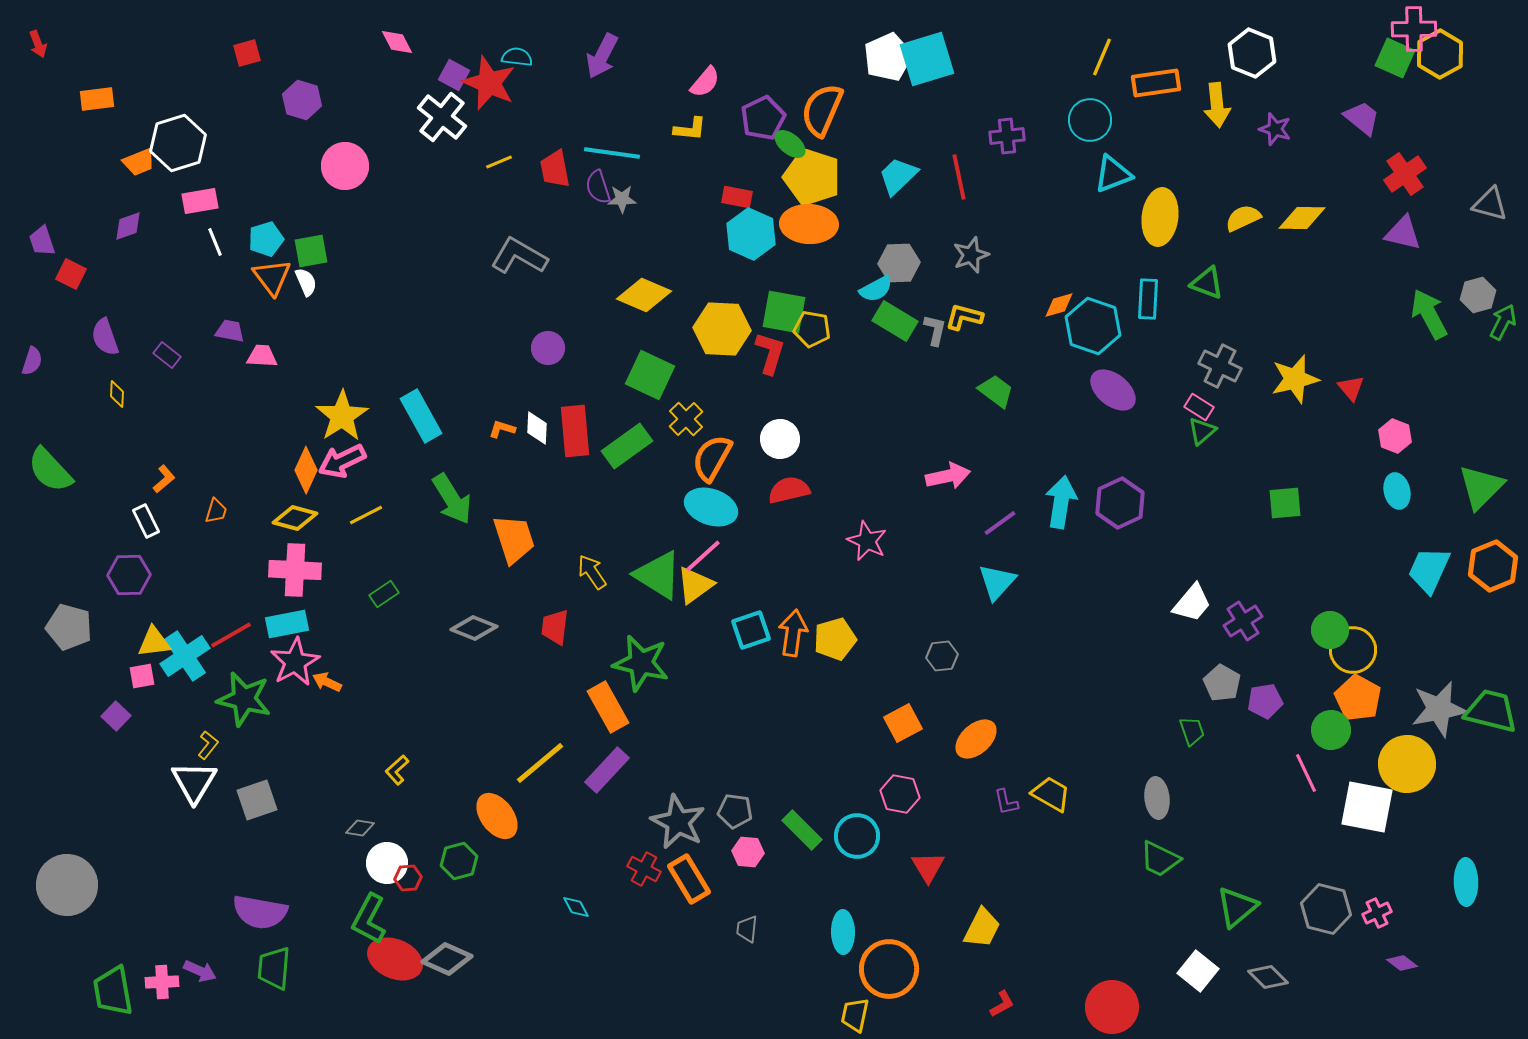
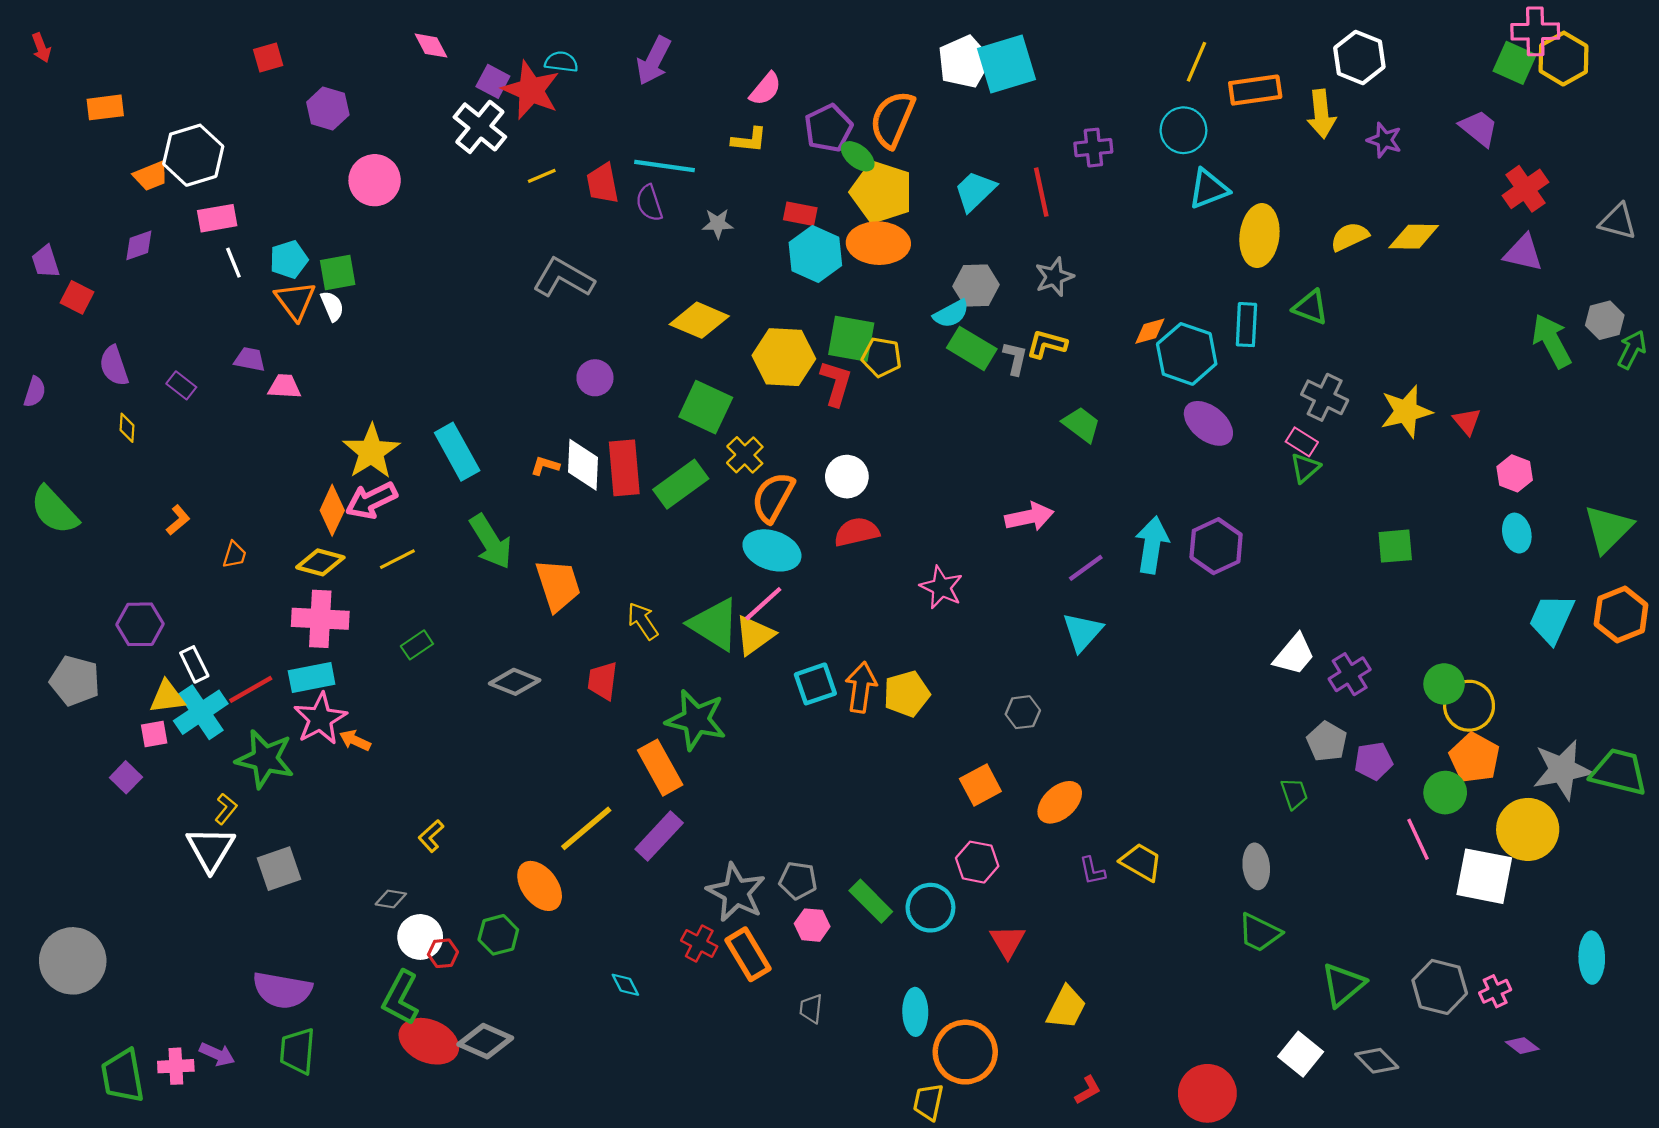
gray star: (622, 199) -> (718, 224), moved
white diamond: (537, 428) -> (583, 465), size x1.4
white rectangle: (146, 521) -> (194, 664), moved

